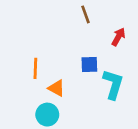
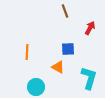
cyan L-shape: (113, 84) -> (89, 78), moved
orange triangle: (56, 88) -> (58, 67), moved

